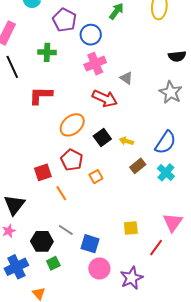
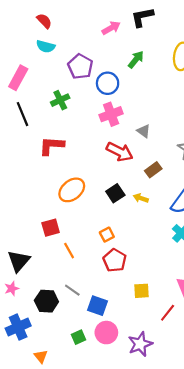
green cross: (47, 52) -> (60, 100), turned -30
orange ellipse: (72, 125) -> (72, 190), moved
red pentagon: (72, 160) -> (115, 260), moved
brown rectangle: (138, 166) -> (153, 170), moved
green square: (53, 263) -> (79, 337), moved

